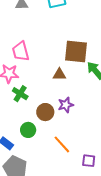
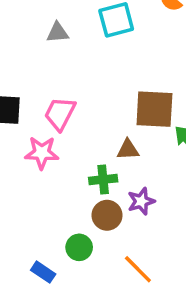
pink trapezoid: (21, 51) -> (60, 114), turned 45
green cross: (20, 94) -> (103, 180), moved, turned -35

